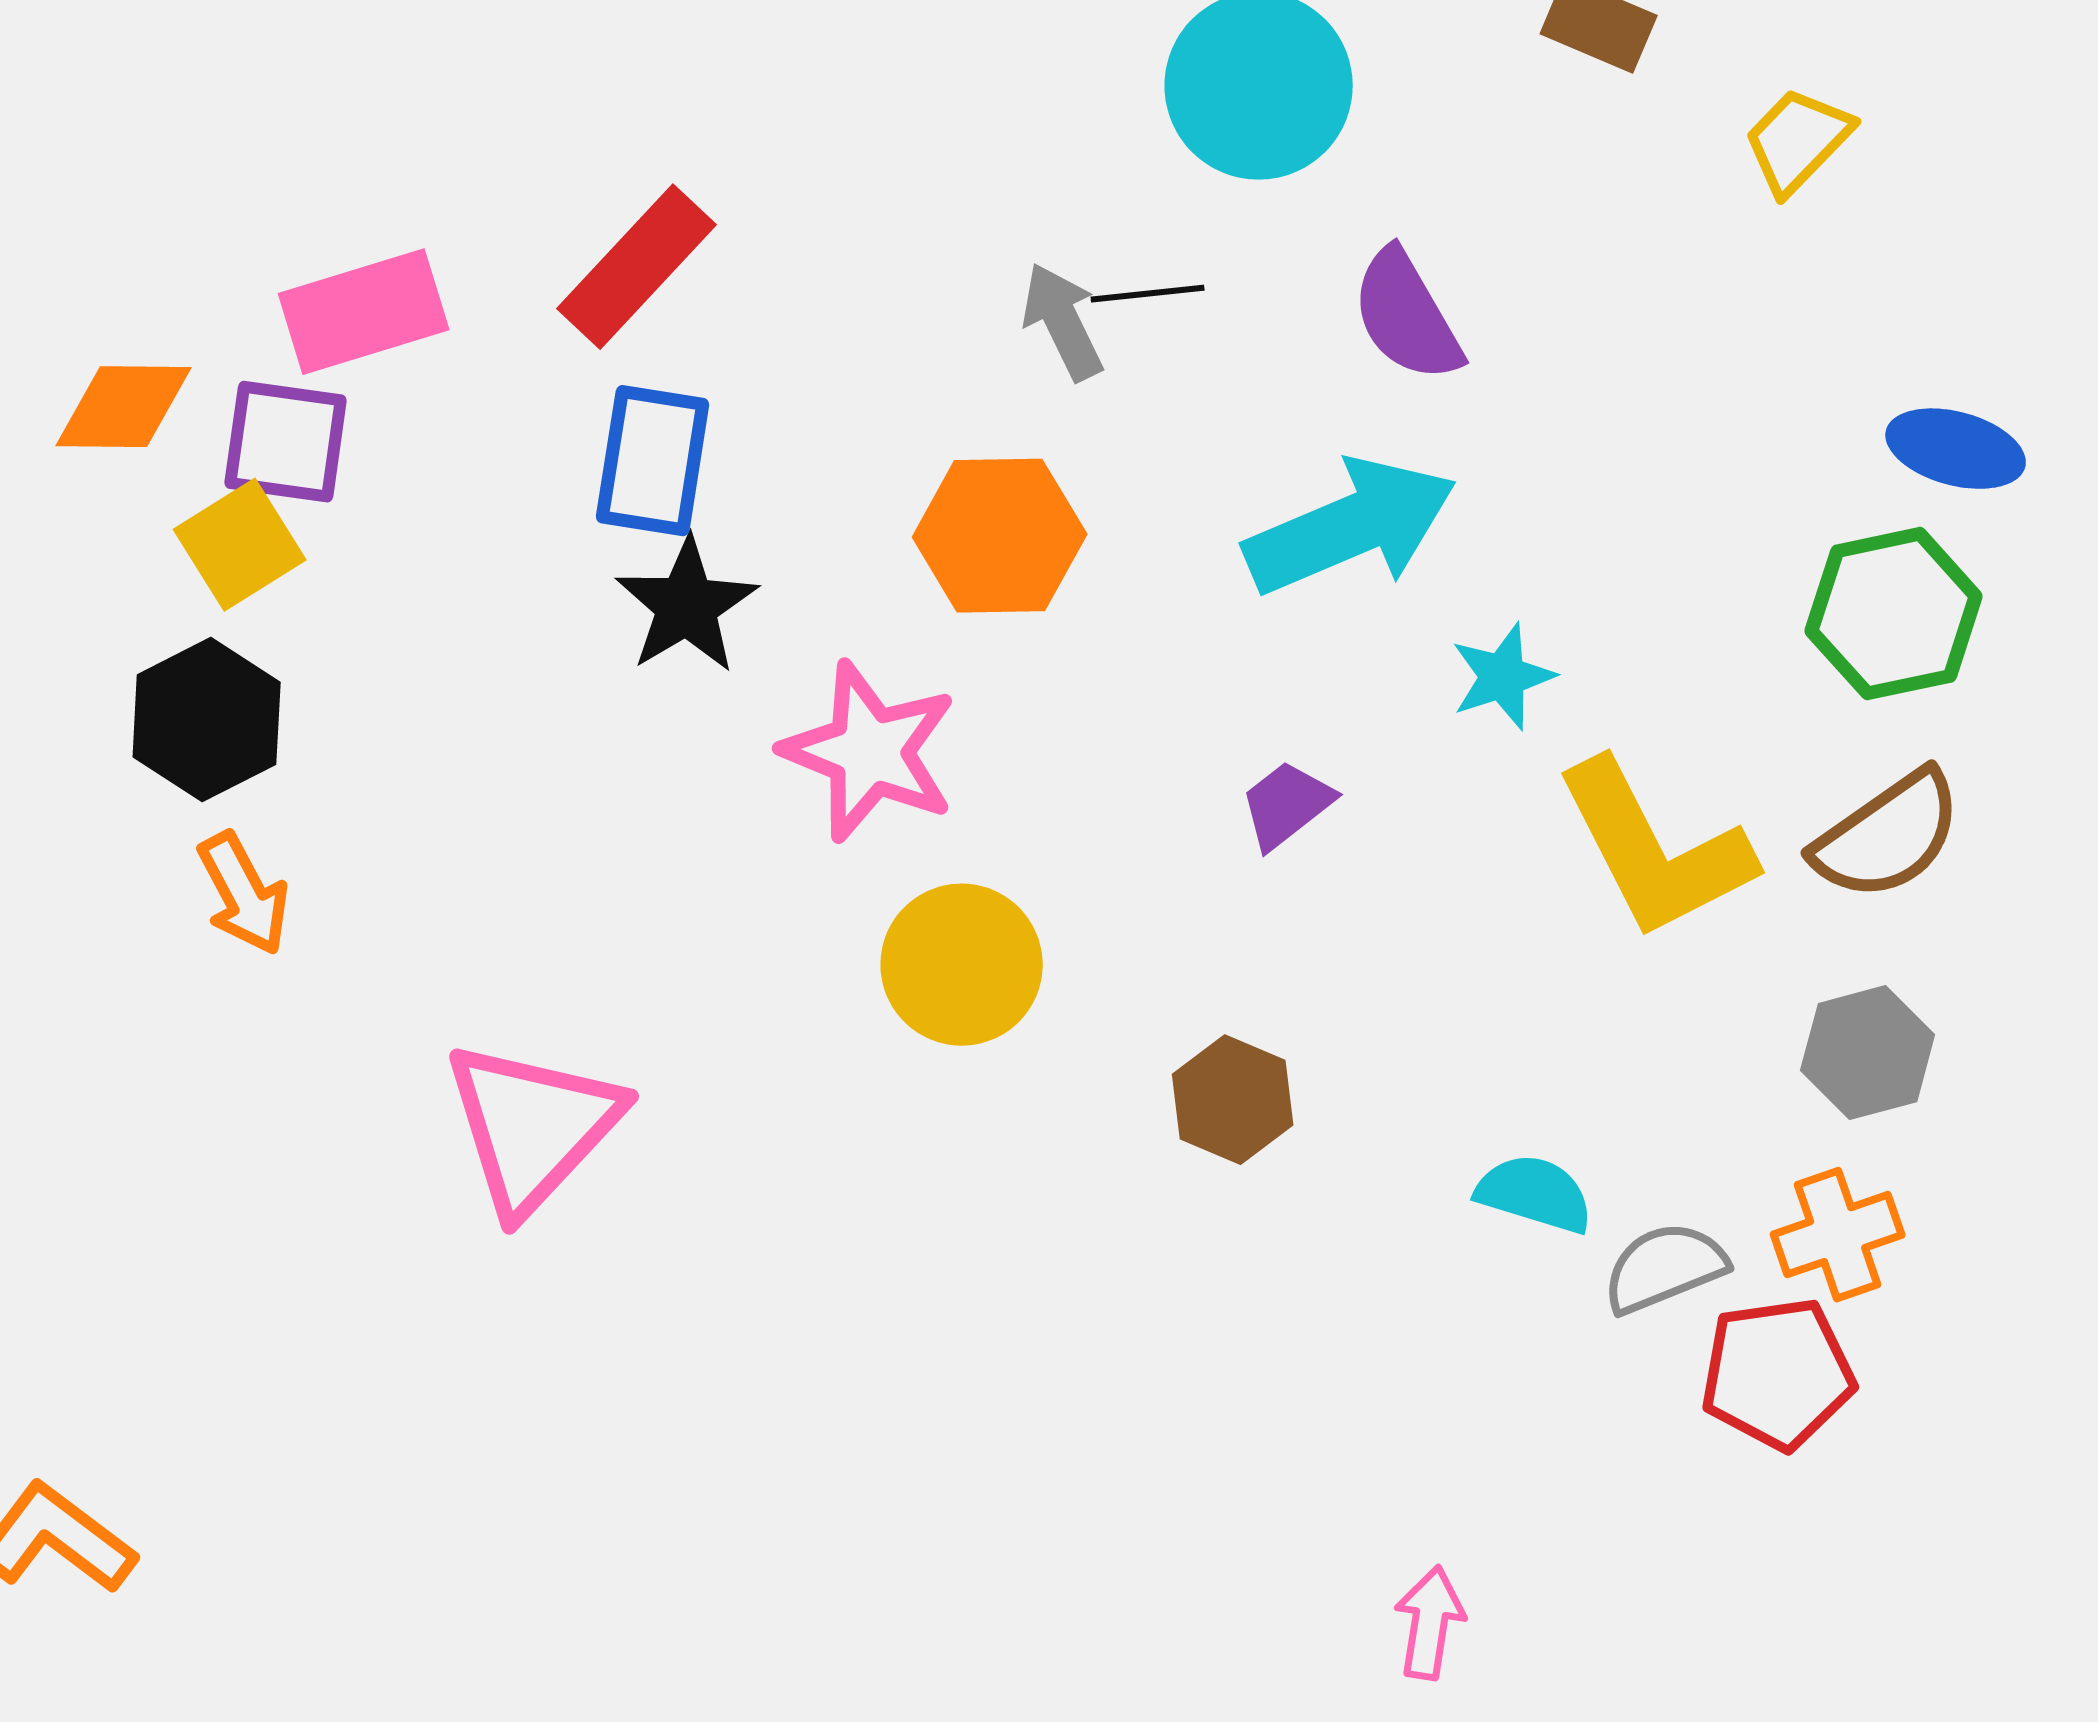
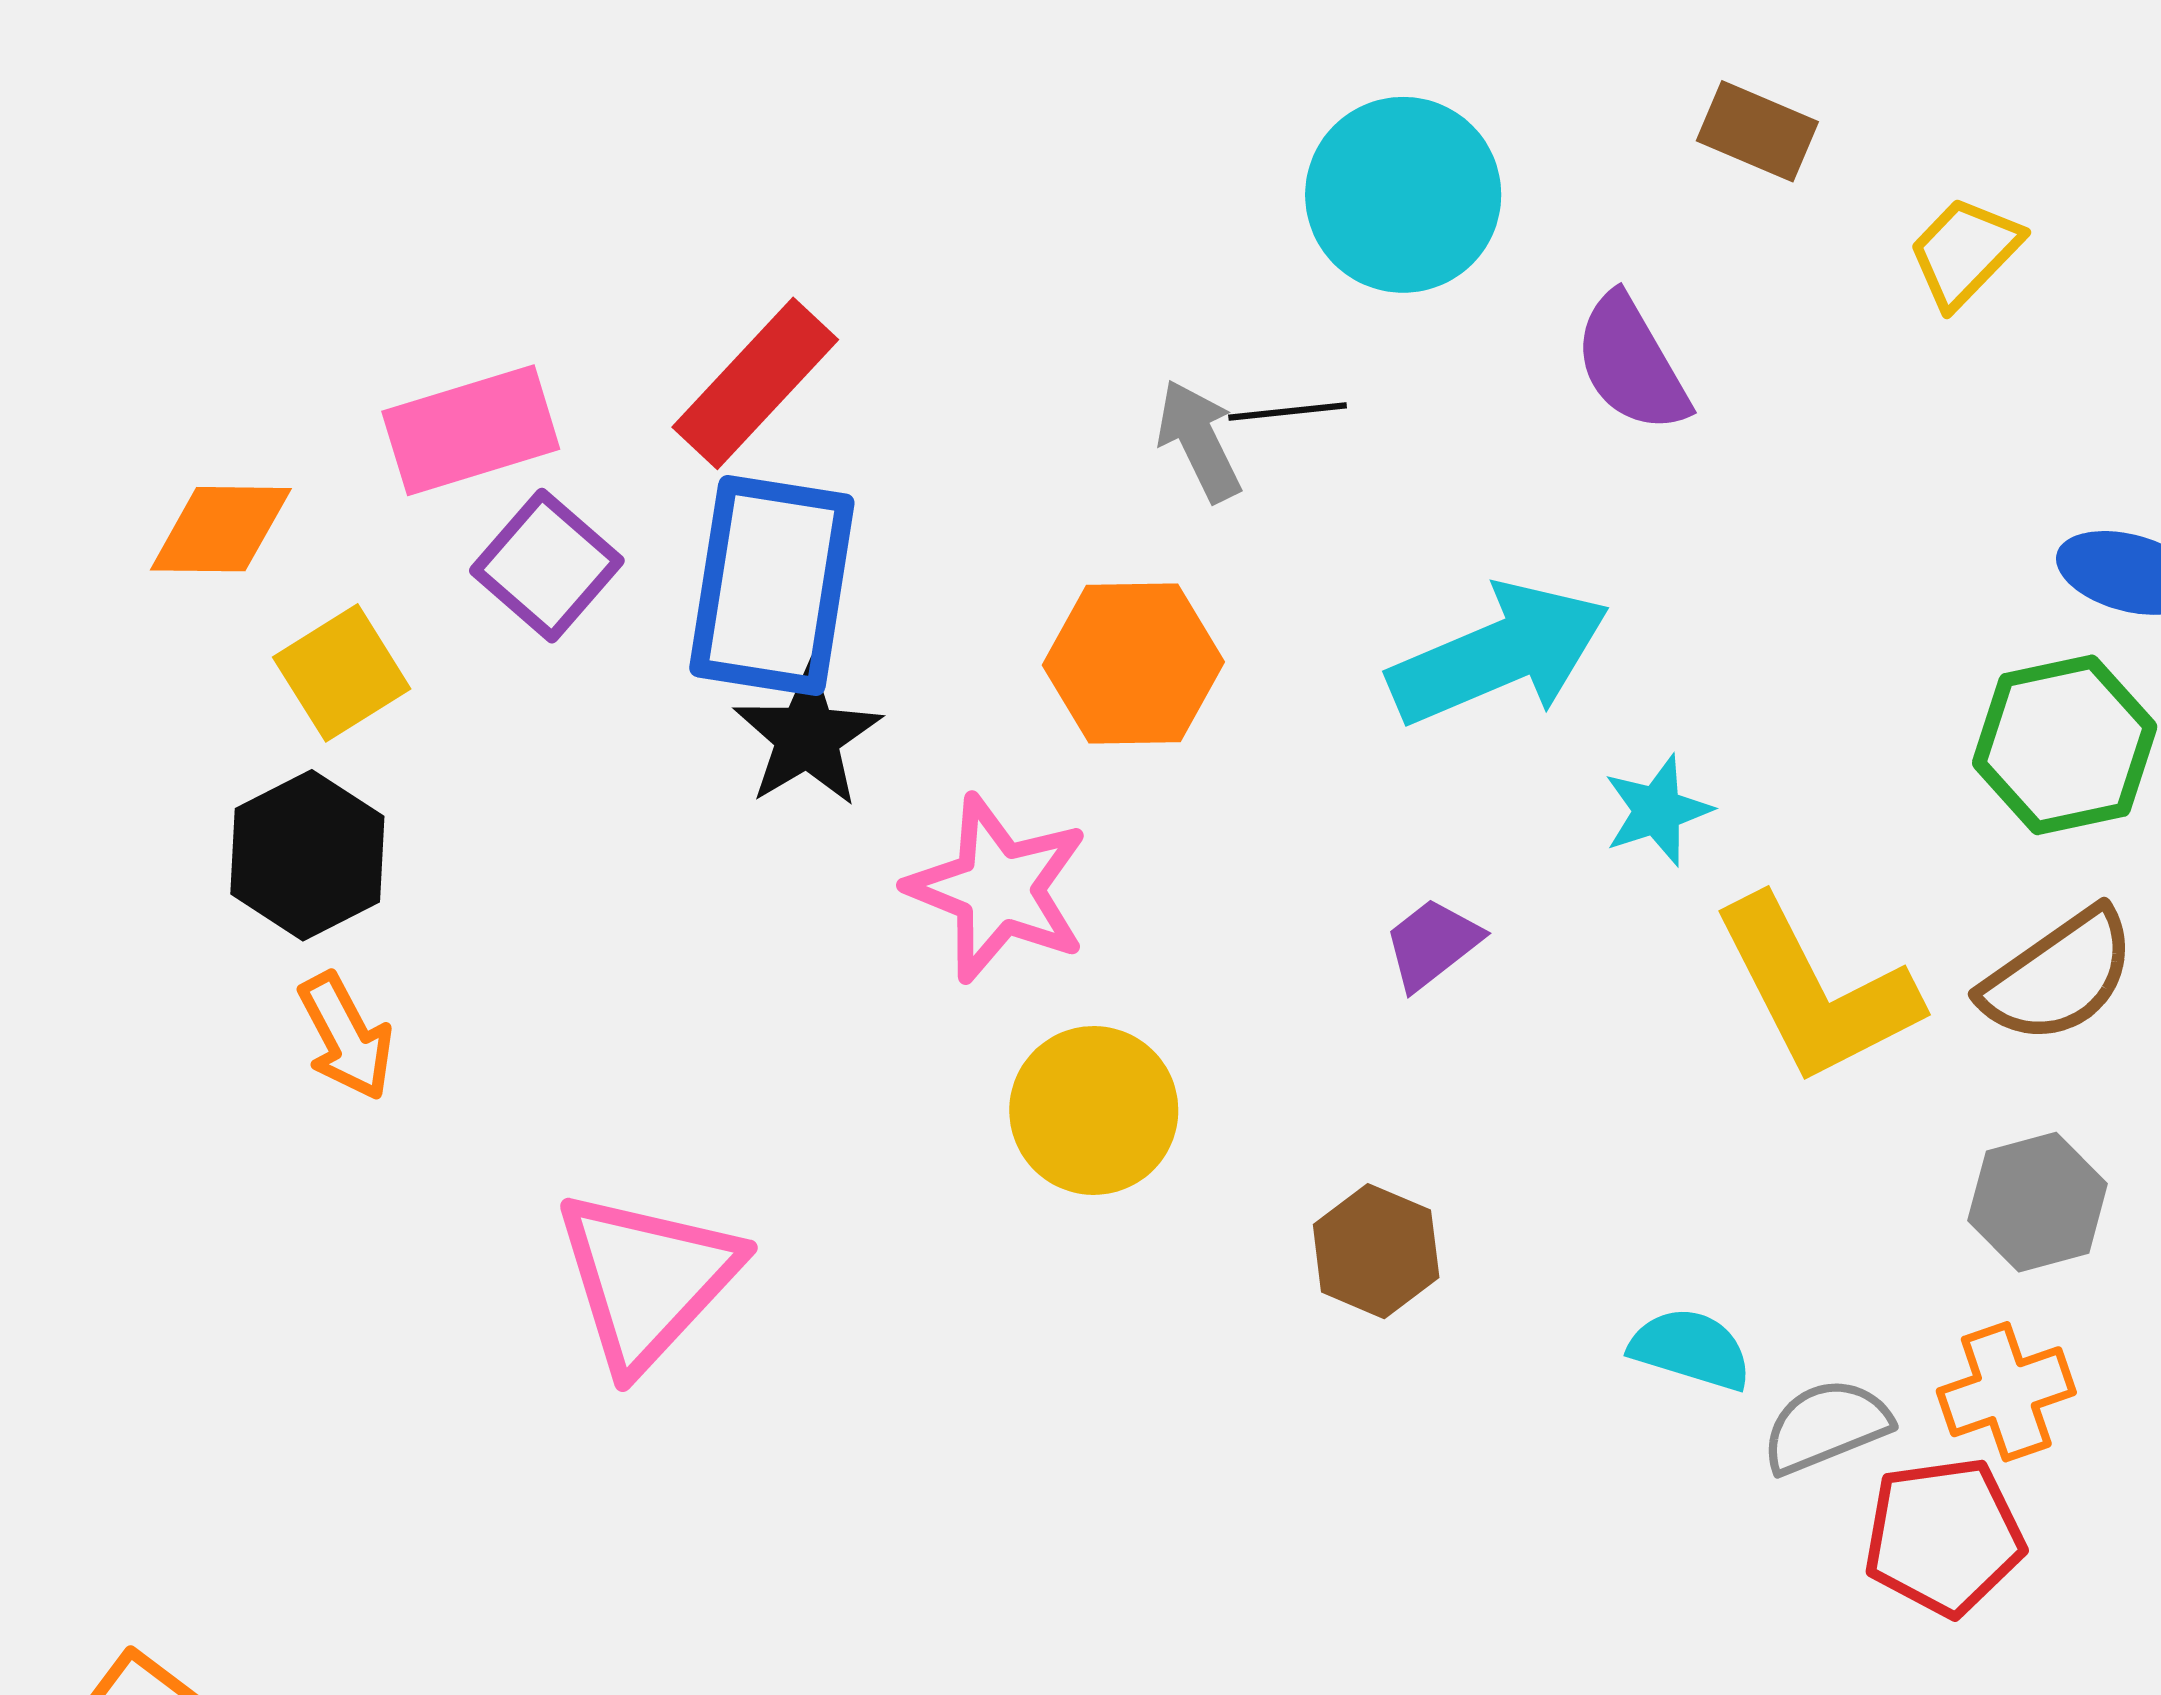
purple semicircle: (1407, 316) -> (1631, 364), moved
purple square: (286, 442) -> (547, 566), moved, turned 33
blue rectangle: (653, 461) -> (772, 585), size x1.4

